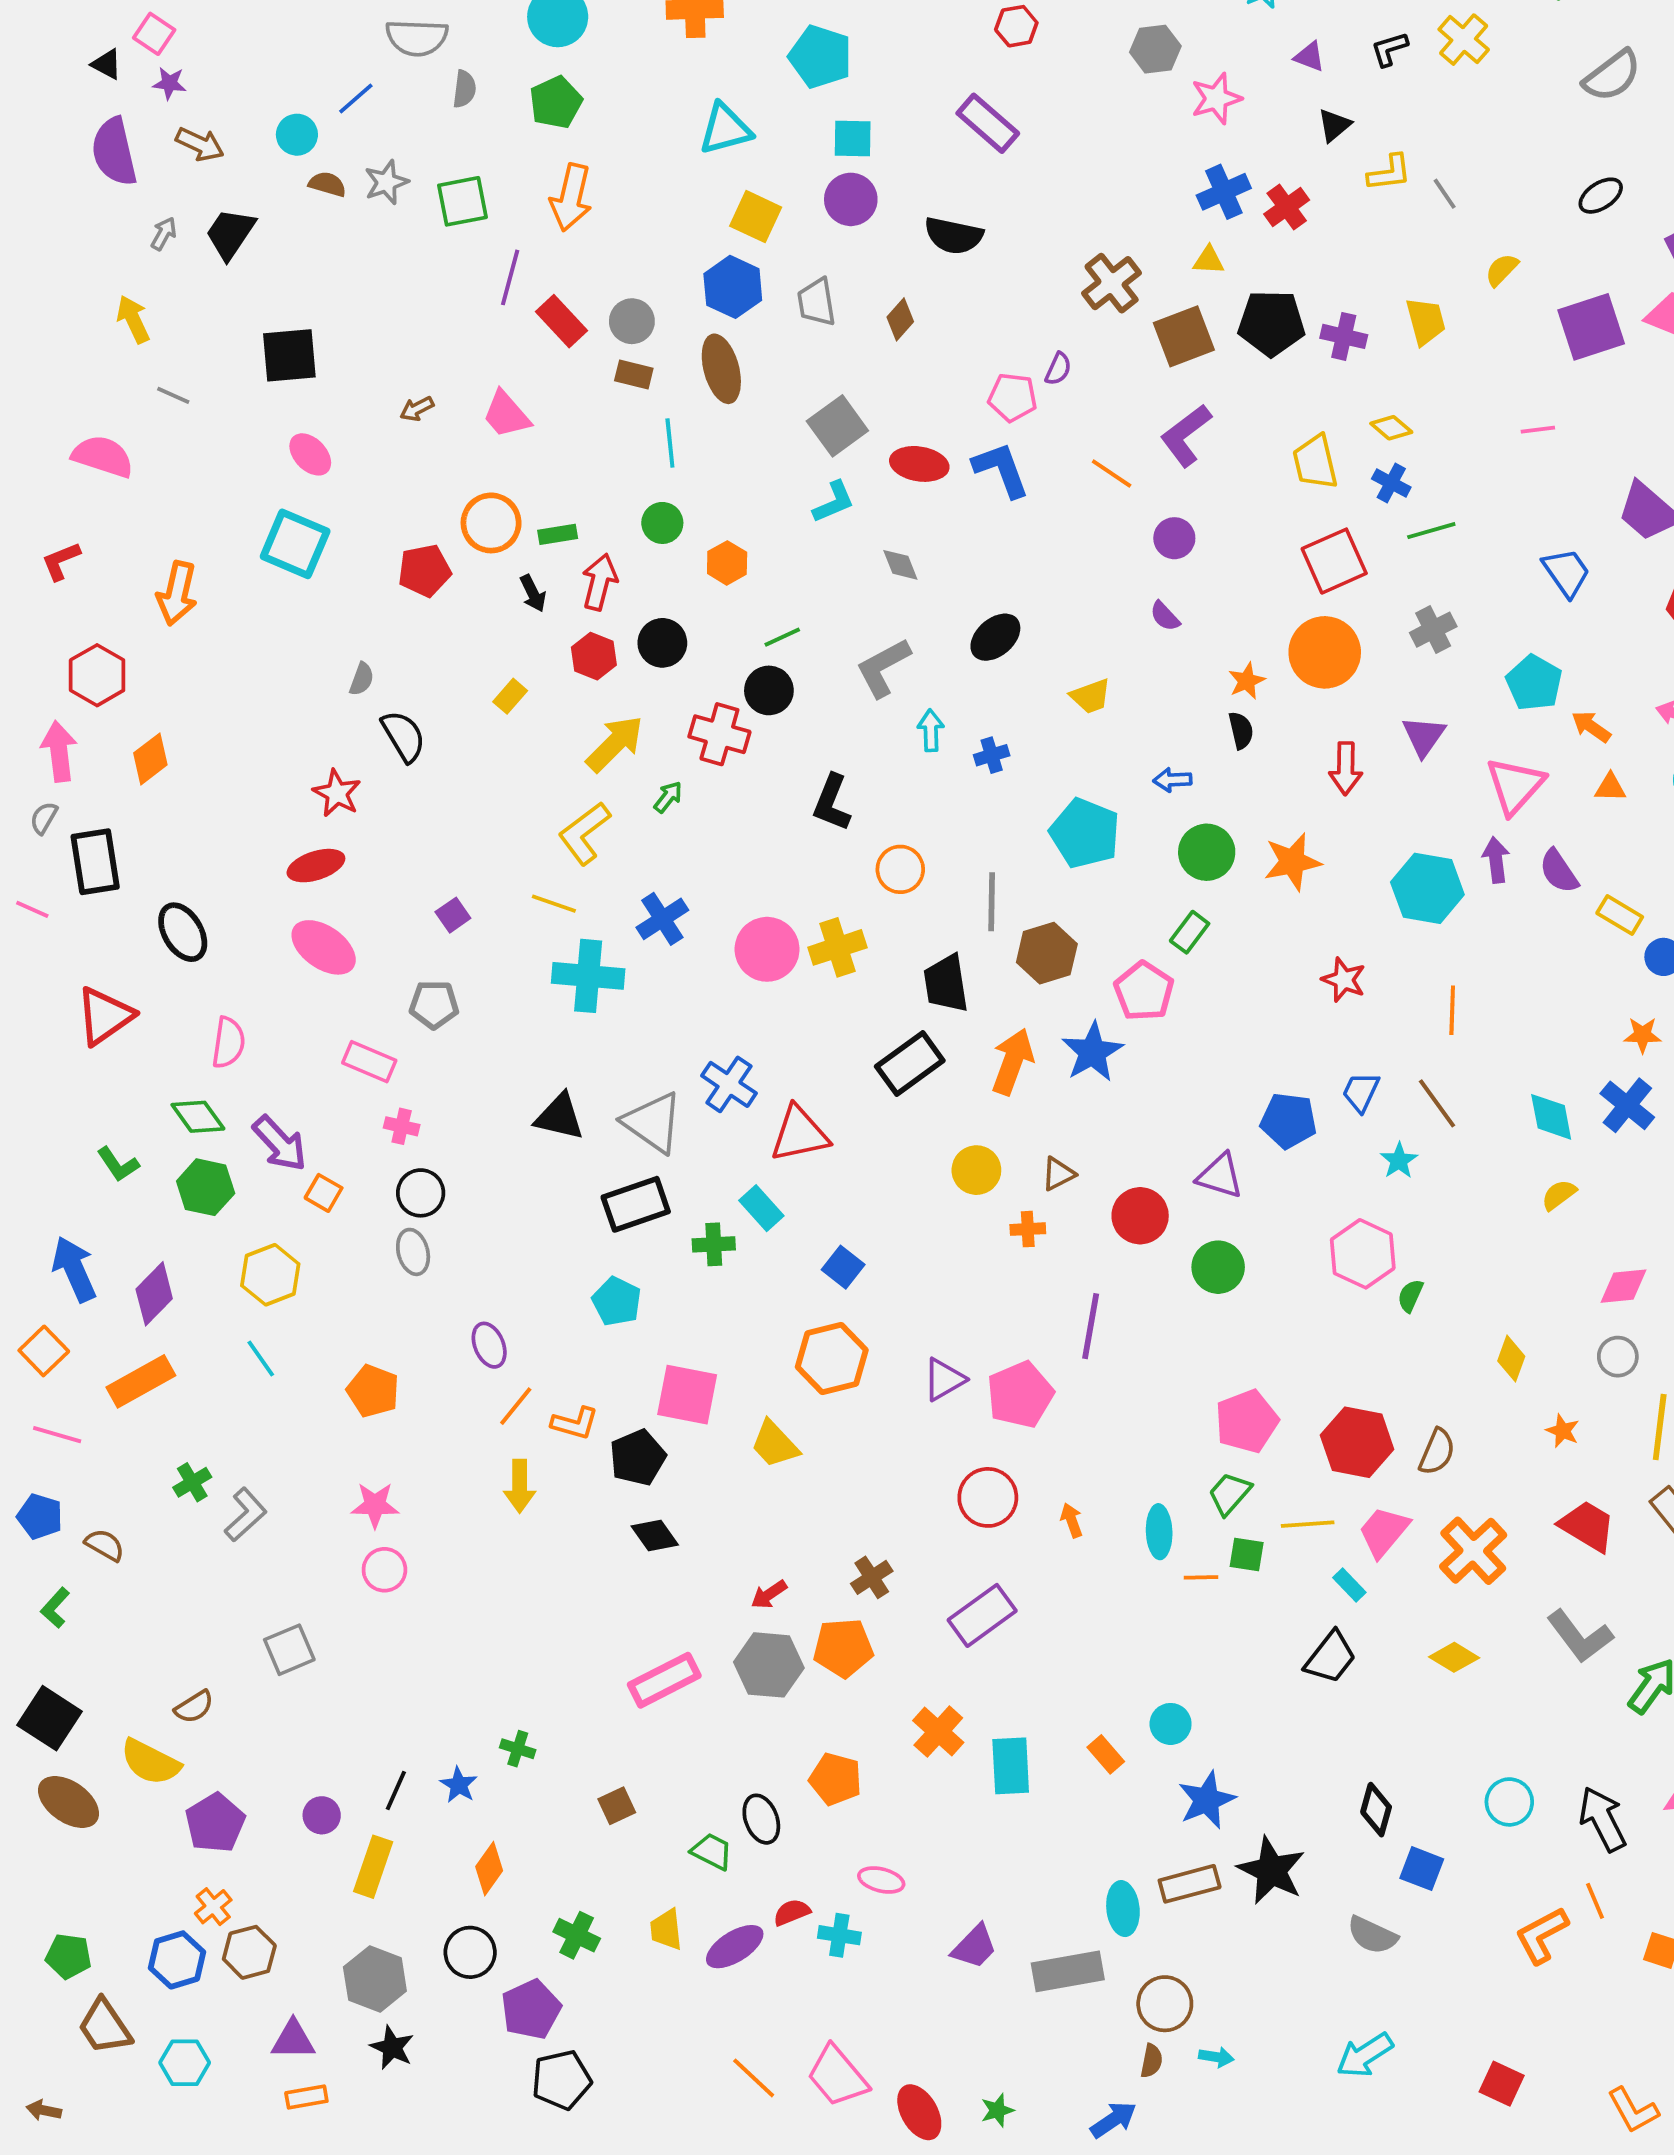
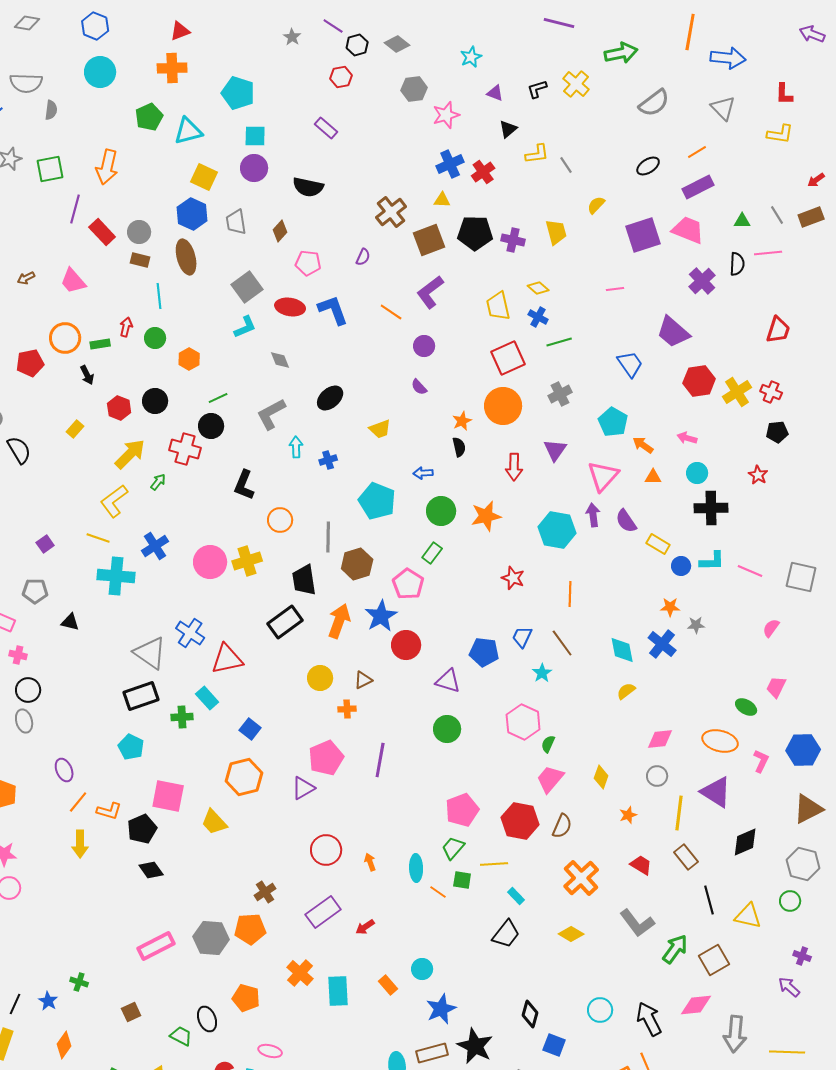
green pentagon: (556, 102) -> (149, 117), moved
purple rectangle: (988, 123) -> (326, 128), size x0.7
pink pentagon: (1013, 397) -> (308, 263), moved
red arrow: (600, 582) -> (126, 327), moved, size x0.7
black triangle: (560, 1117) -> (70, 622), moved, size x0.7
red circle: (1140, 1216) -> (406, 645), moved
pink pentagon: (1020, 1395) -> (326, 758), moved
orange star: (1563, 1431) -> (628, 815), turned 30
red trapezoid: (1587, 1526) -> (641, 865), size x0.7
pink trapezoid: (1384, 1532) -> (550, 779), moved
orange line: (1201, 1577) -> (438, 892), turned 36
red arrow: (769, 1595) -> (365, 927), moved

